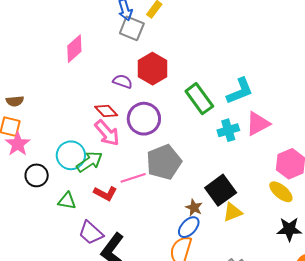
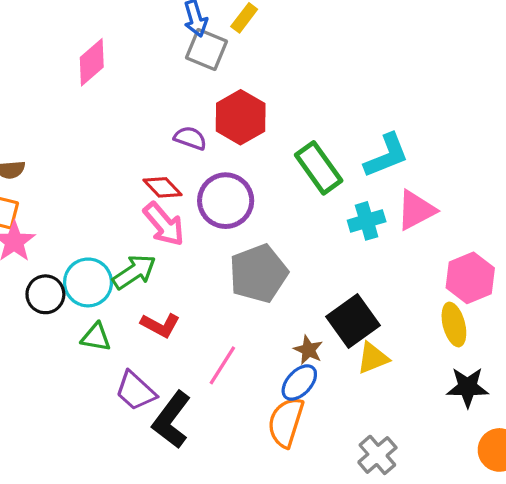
pink diamond: (74, 49) -> (92, 62), moved
cyan circle: (71, 155) -> (88, 282), moved
pink line: (133, 178) -> (222, 365), moved, turned -40
yellow ellipse: (281, 192) -> (454, 324), turned 35

